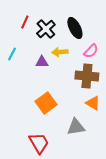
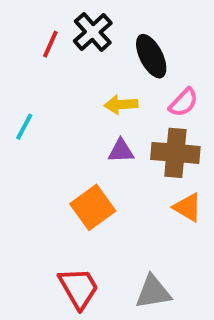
black cross: (46, 29) -> (93, 32), moved
cyan line: (12, 54) -> (24, 127), moved
purple triangle: (42, 62) -> (121, 151), moved
gray triangle: (76, 127) -> (153, 292), moved

